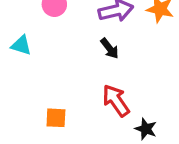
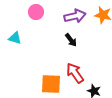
orange square: (56, 118) -> (51, 84), moved, size x1.5

